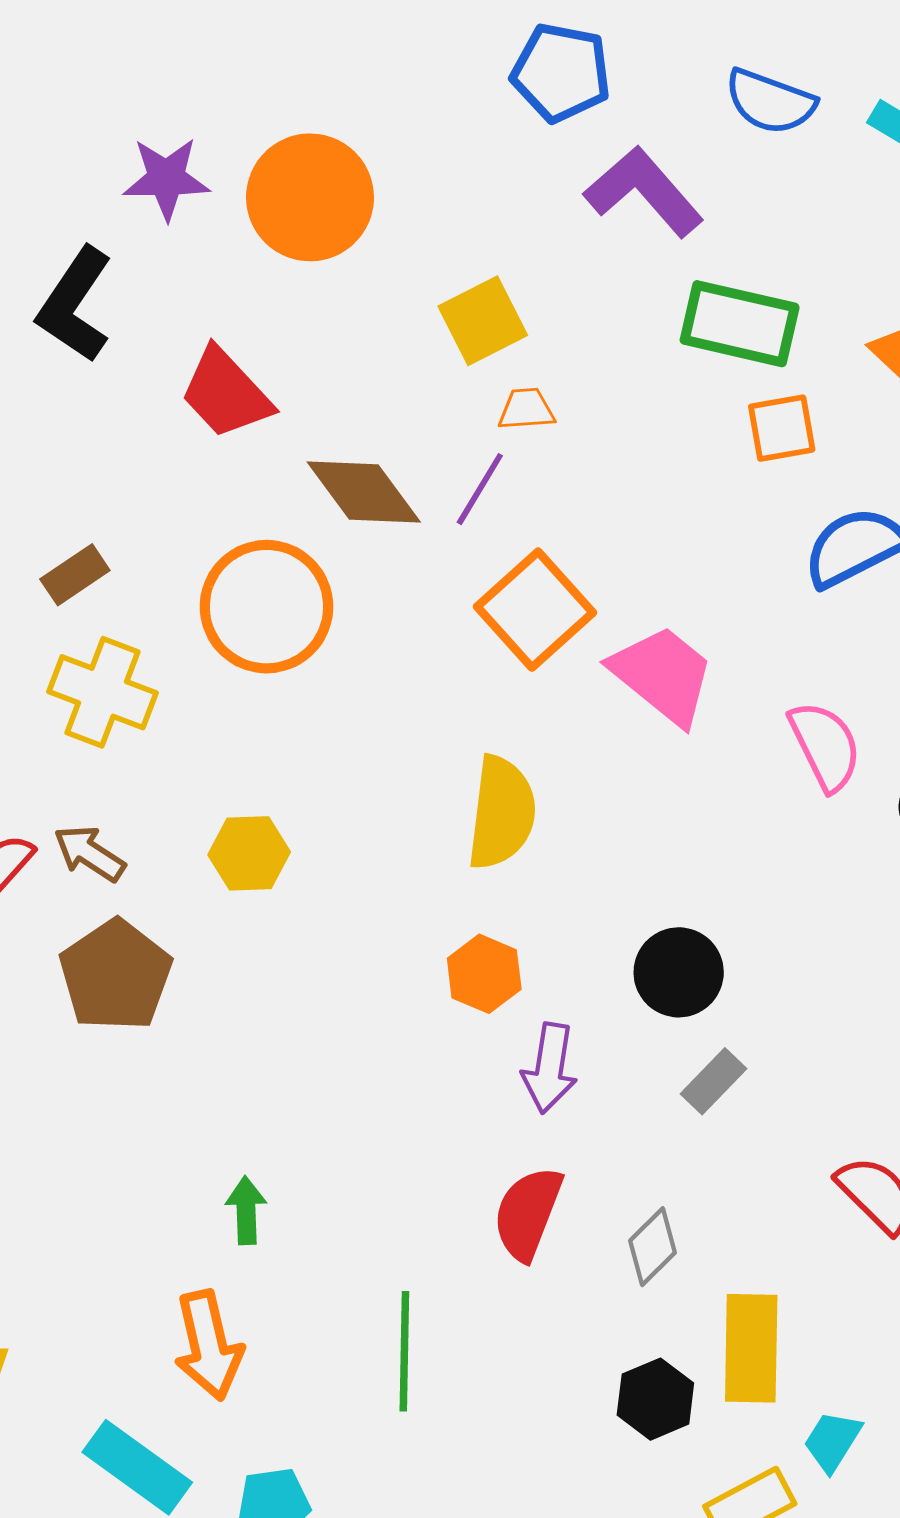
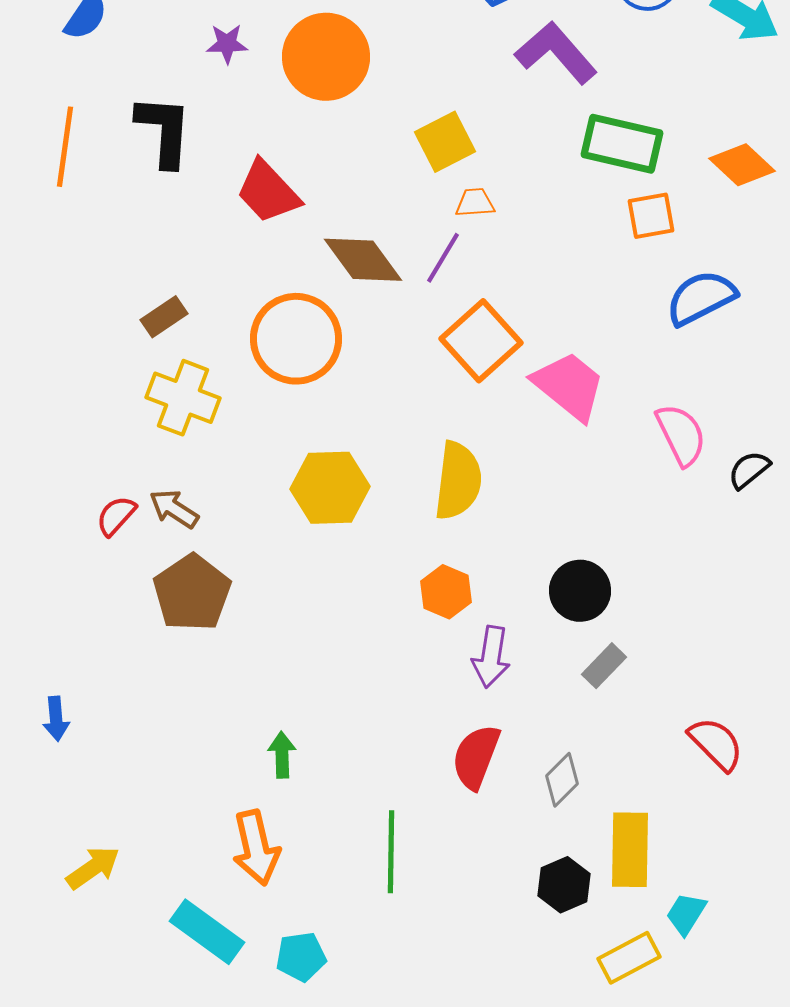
purple star: (166, 179) -> (227, 44), size x0.7
black L-shape: (75, 305) -> (164, 131), turned 150
yellow hexagon: (249, 853) -> (330, 488), moved, size x1.4

